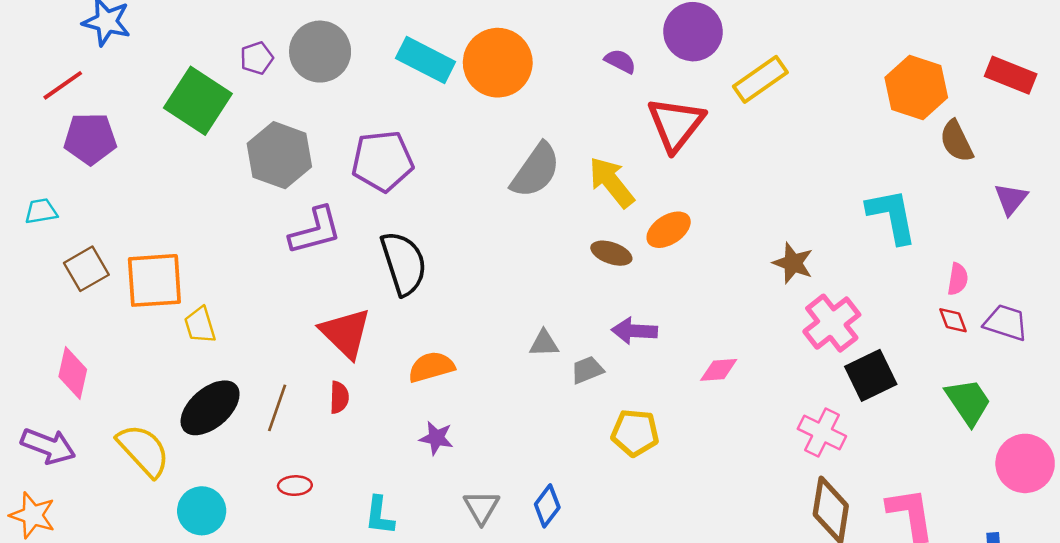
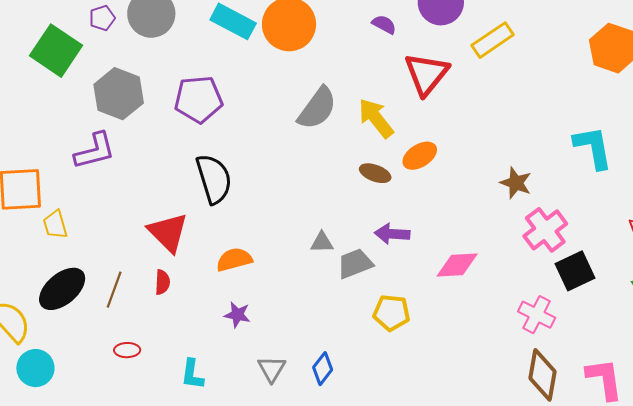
purple L-shape: (315, 231) -> (95, 151), moved
gray trapezoid: (587, 370) -> (355, 264), size x1.4
pink diamond: (719, 370) -> (457, 265), size x1.4
cyan circle: (202, 511) -> (35, 368), moved

